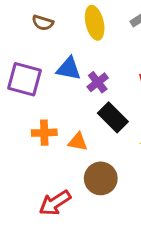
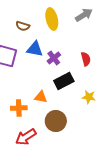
brown semicircle: (43, 23) -> (23, 26), moved
black rectangle: (113, 117) -> (64, 81), turned -72
orange cross: (44, 133) -> (19, 108), moved

